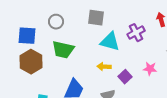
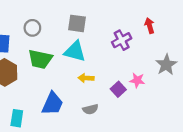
cyan triangle: (110, 42) -> (75, 51), moved
purple square: (125, 77) -> (118, 89), moved

